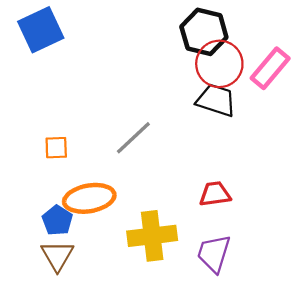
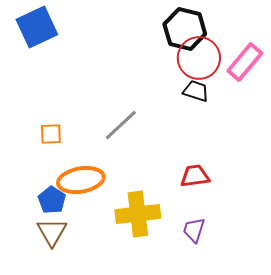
black trapezoid: (216, 100) -> (196, 91), size x0.7
purple trapezoid: (214, 253) -> (194, 230), size x0.7

